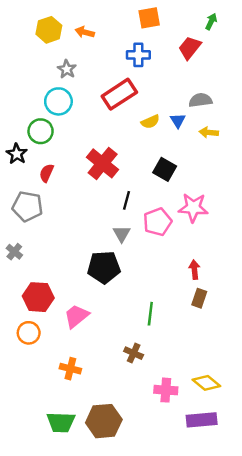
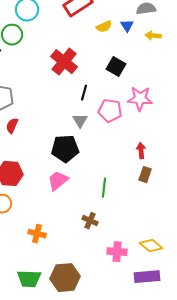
red semicircle: (47, 173) -> (12, 126), moved
pink pentagon: (157, 222) -> (110, 111), turned 30
pink trapezoid: (76, 316) -> (58, 181), moved

